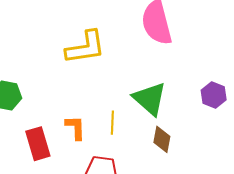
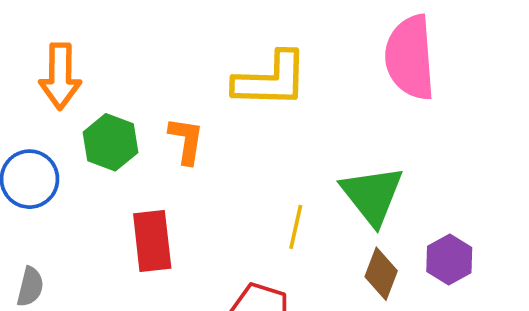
purple hexagon: (214, 95) -> (449, 260), moved
orange L-shape: (75, 128) -> (186, 141), moved

